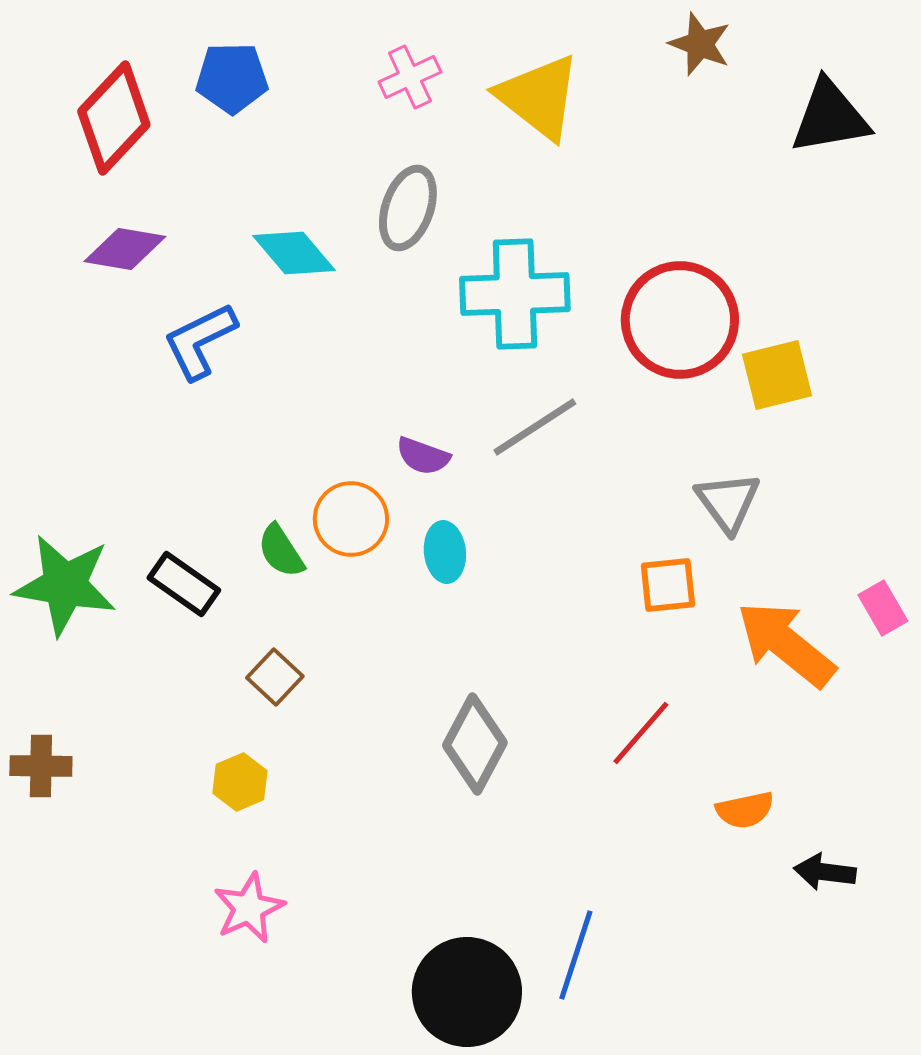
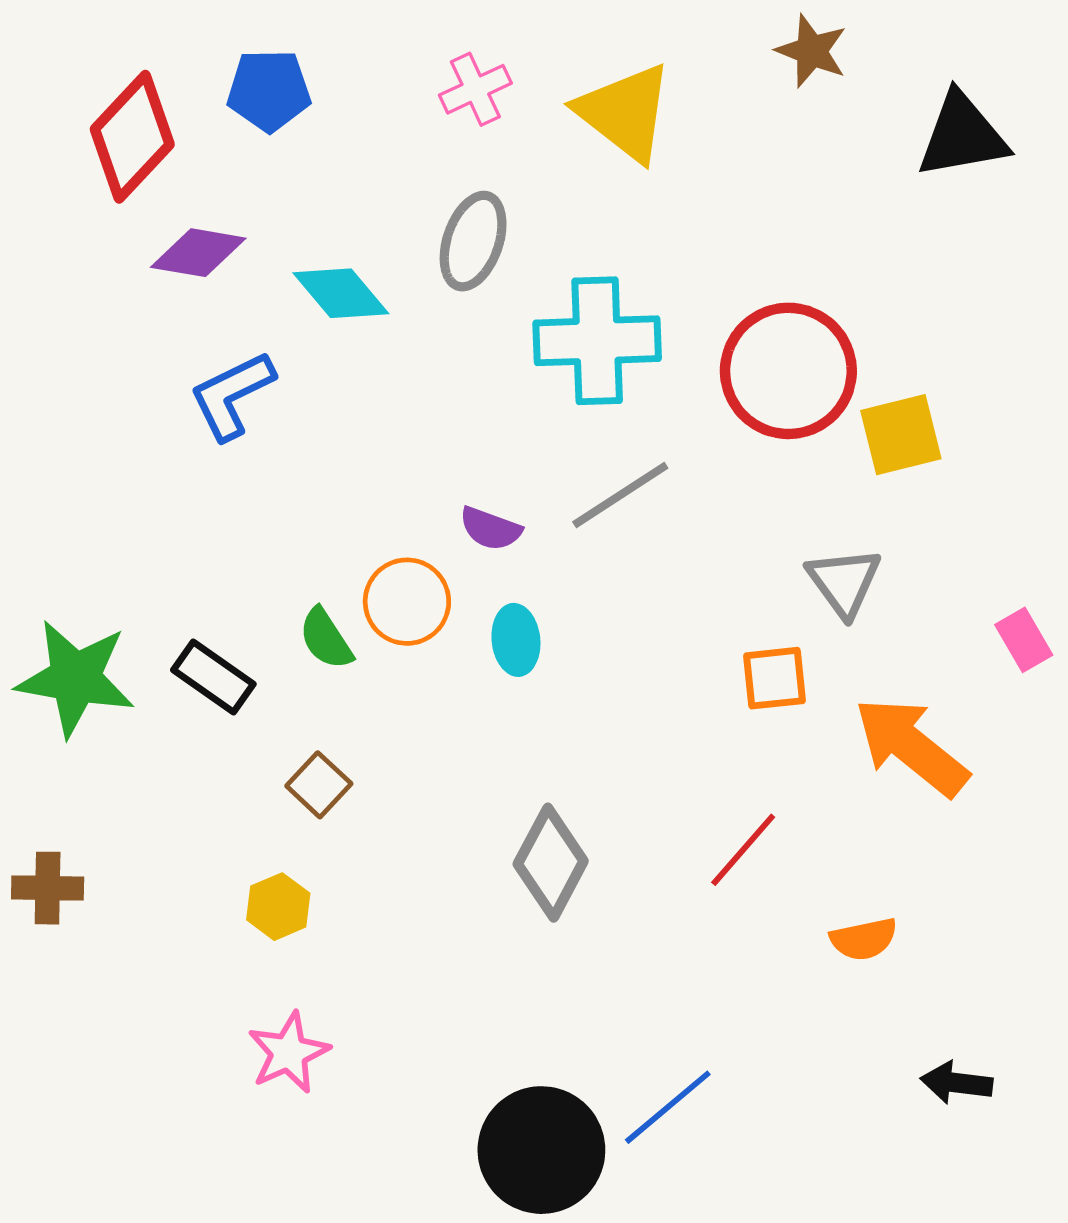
purple diamond: (125, 249) -> (198, 253), moved
pink rectangle: (883, 608) -> (1024, 640), moved
black arrow: (825, 872) -> (957, 1083), moved
blue line: (576, 955) -> (668, 1107), turned 32

